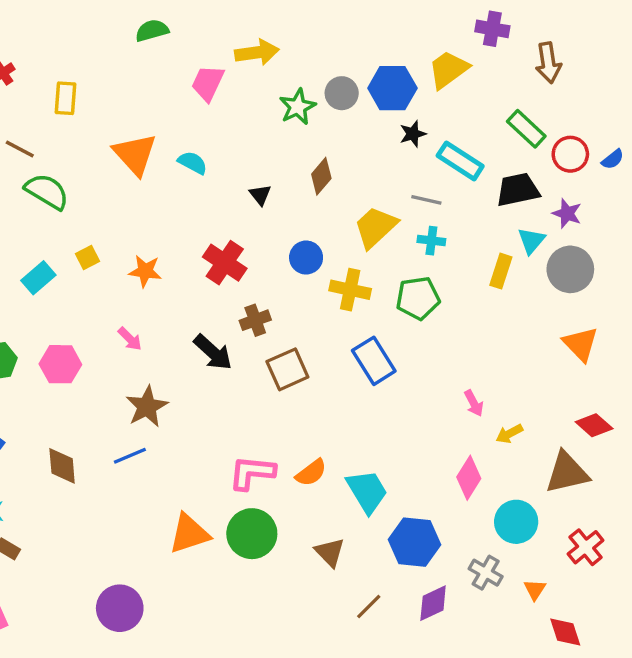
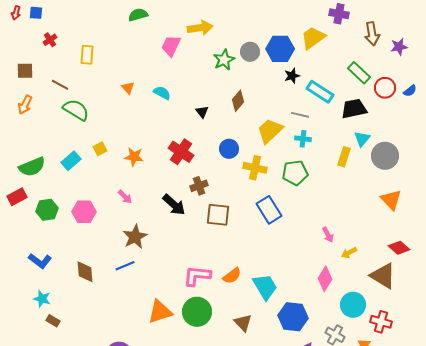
orange triangle: (135, 154) -> (128, 88), size x0.5
purple star: (567, 213) -> (399, 47), moved, turned -30
brown square: (287, 369) -> (218, 215), turned 30
brown triangle: (567, 473) -> (383, 276), turned 44
red cross: (586, 547) -> (381, 322), moved, turned -35

